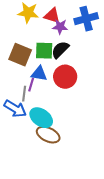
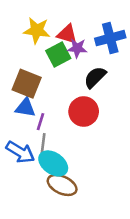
black semicircle: (60, 50) -> (95, 77), moved
green square: (44, 51) -> (58, 54), moved, turned -30
blue triangle: (39, 74) -> (25, 108), moved
gray line: (24, 94) -> (43, 143), moved

